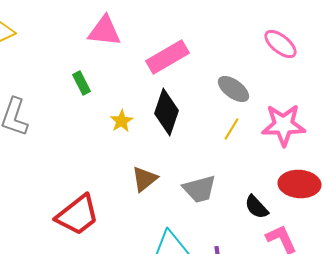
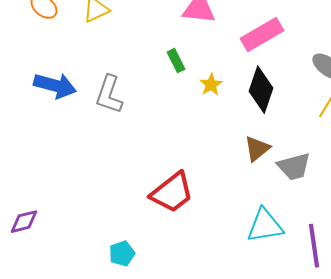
yellow star: (121, 121) -> (211, 85), moved
brown triangle: (144, 179) -> (257, 149), moved

